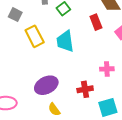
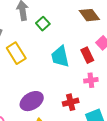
red rectangle: (96, 22) -> (87, 55), moved
cyan trapezoid: (65, 41) -> (60, 57), moved

